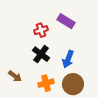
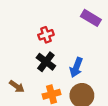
purple rectangle: (66, 21) -> (91, 18), moved

